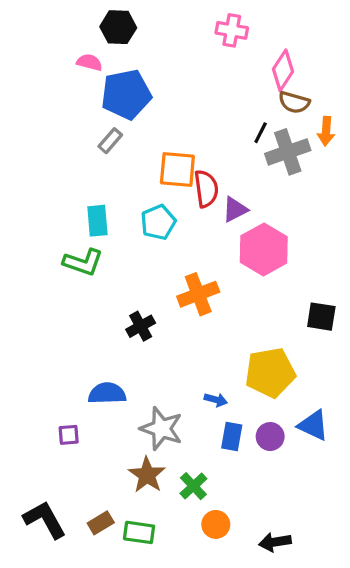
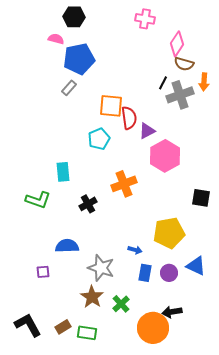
cyan rectangle: (97, 221) -> (63, 172), moved
green L-shape: (83, 262) -> (38, 200), moved
orange circle: (216, 524) -> (153, 328), moved, size x1.8
black arrow: (275, 542) -> (172, 312), moved

